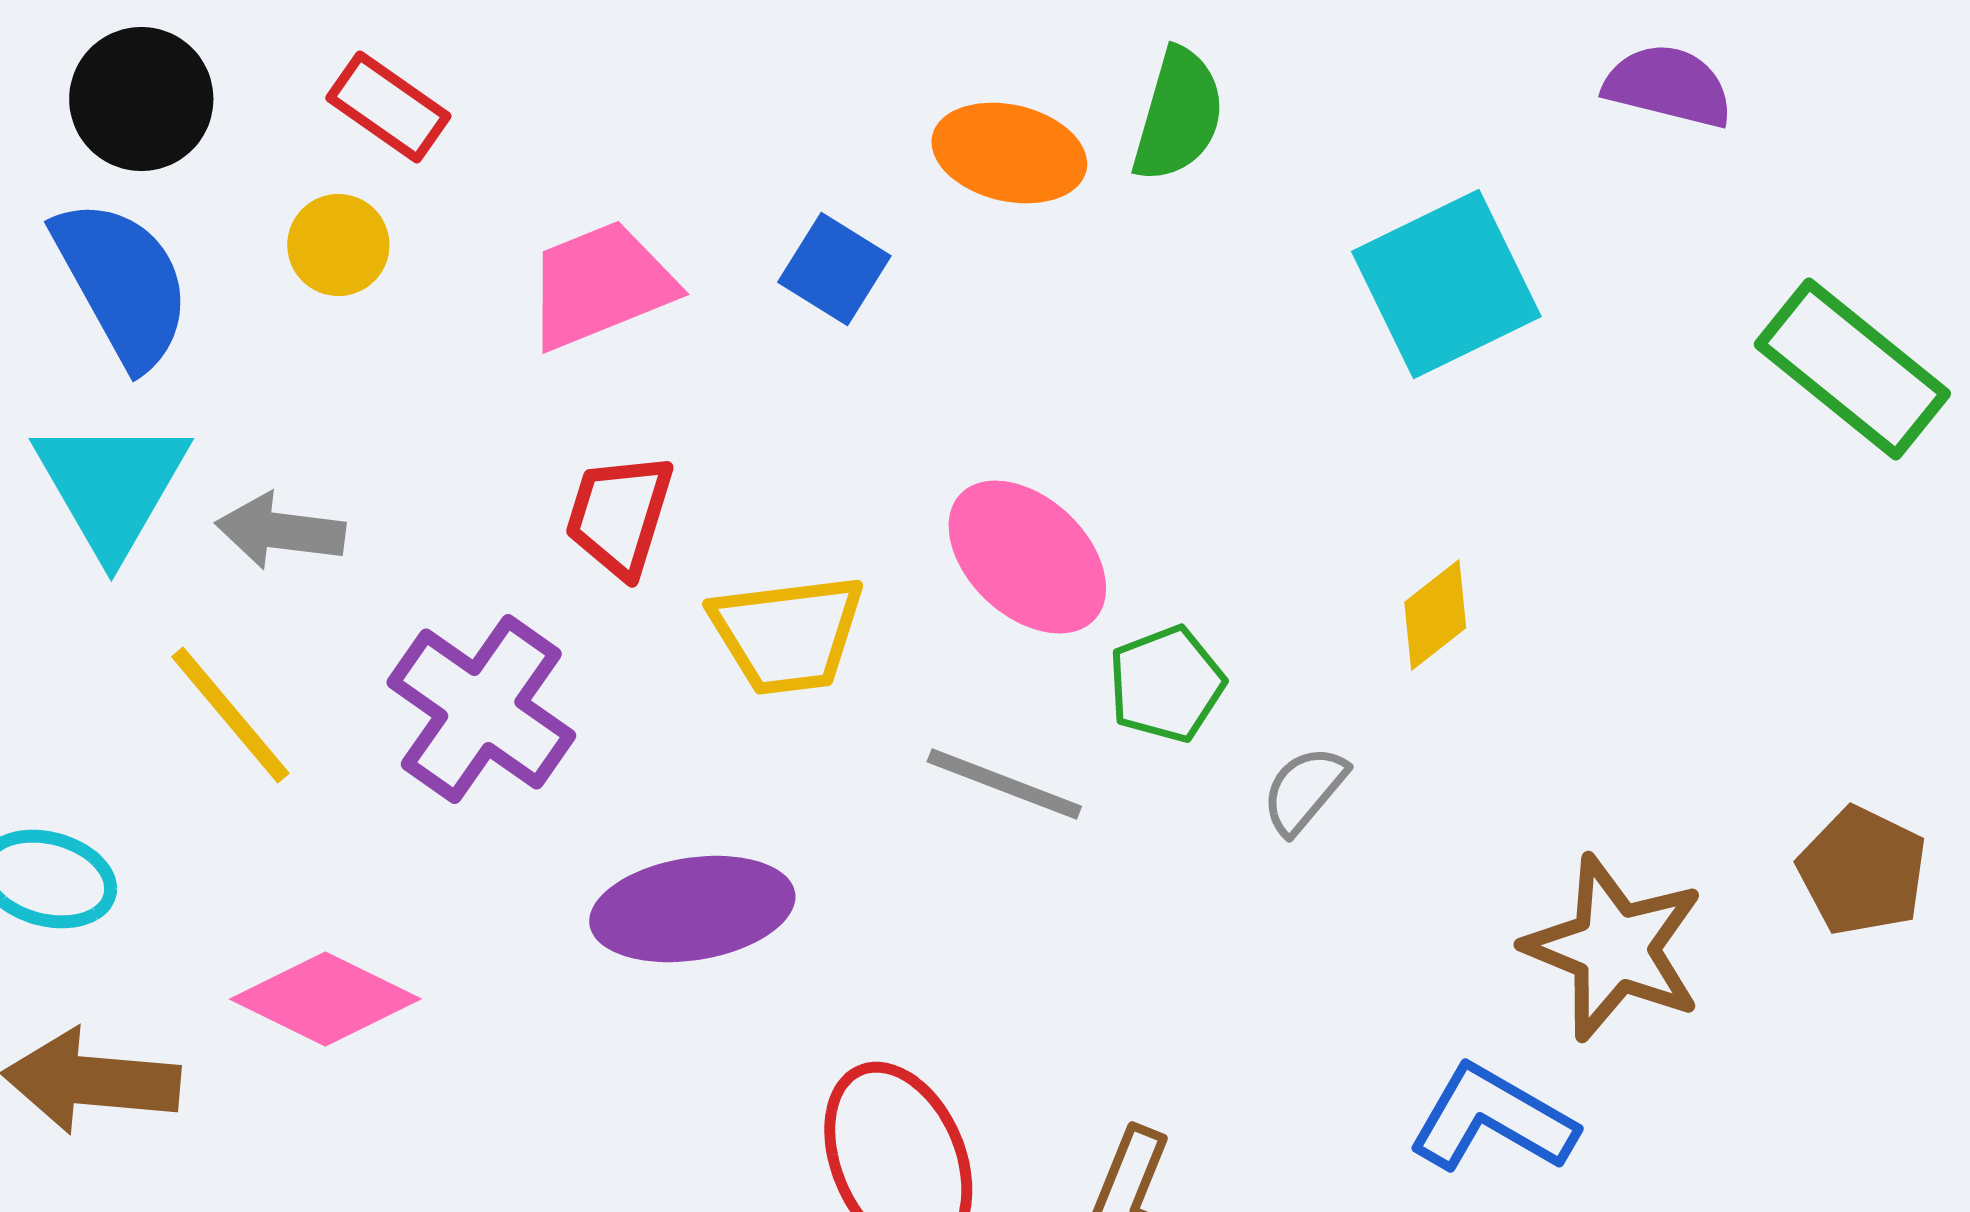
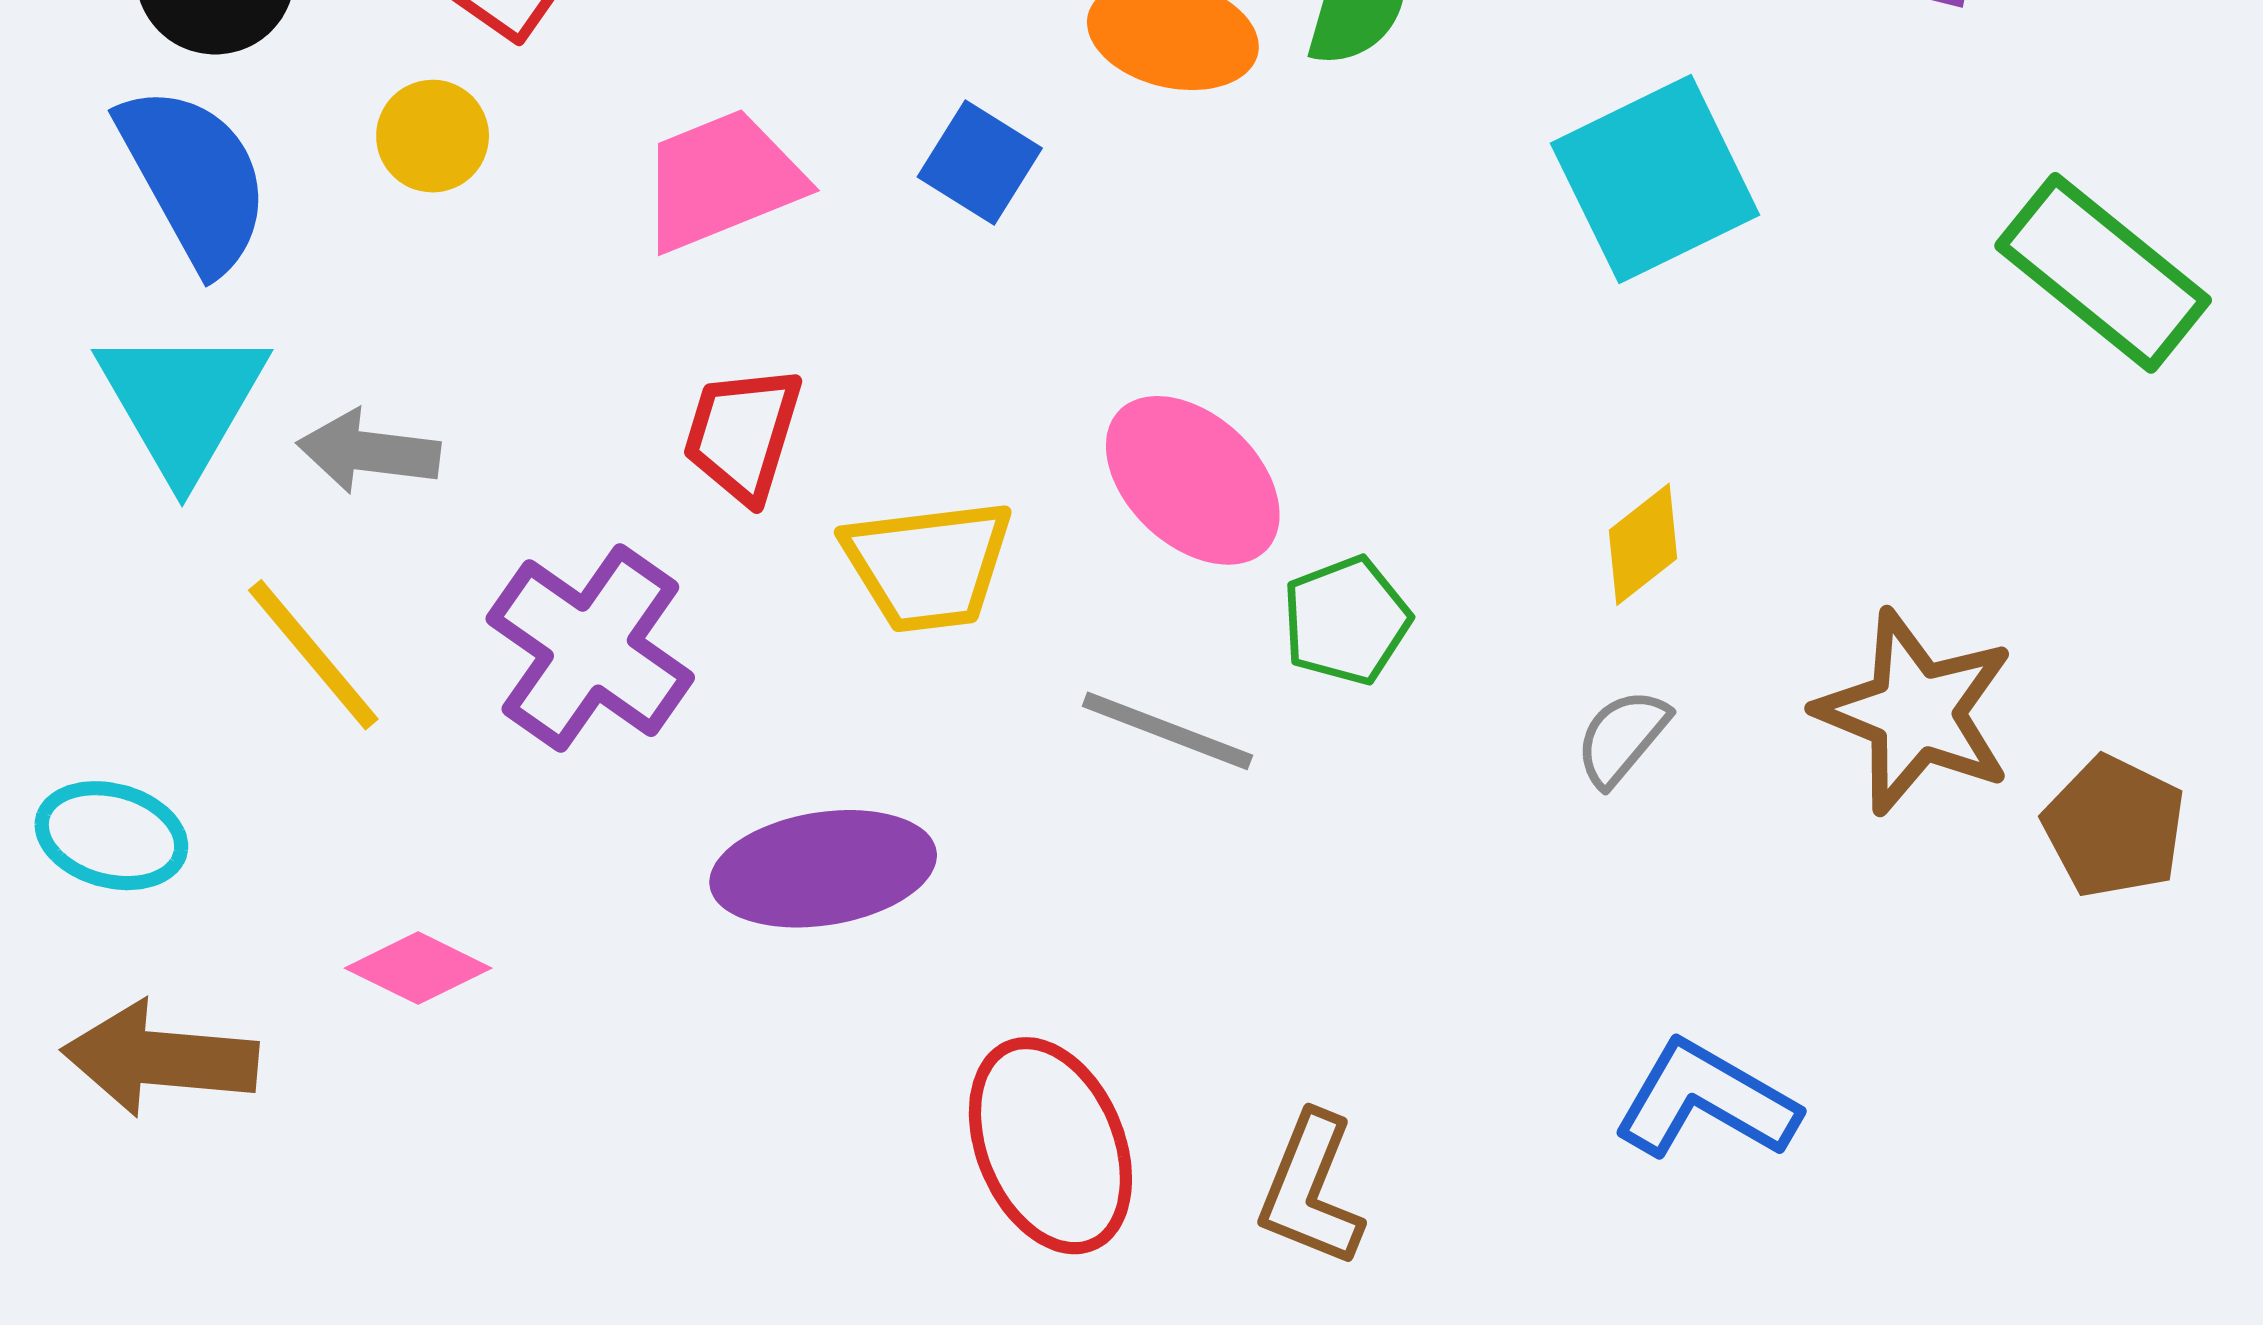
gray semicircle: (1304, 790) -> (1622, 737), moved
brown star: (1614, 948) -> (1915, 712), moved
pink diamond: (325, 999) -> (418, 968), size x0.7

